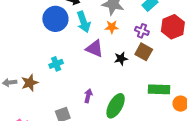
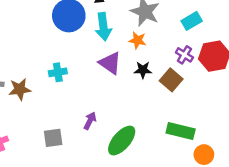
purple cross: (142, 31) -> (184, 55), moved
black star: (121, 59) -> (143, 70), moved

